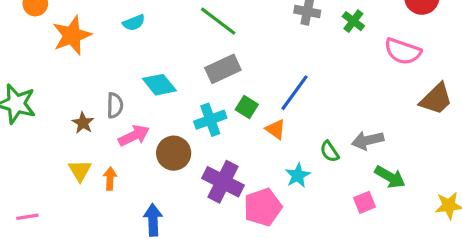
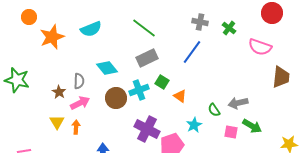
cyan semicircle: (134, 23) -> (91, 29), size x1.5
blue line: (295, 93) -> (192, 52), moved
brown trapezoid: (436, 99) -> (281, 77), turned -40
pink arrow: (134, 136) -> (80, 103), moved
brown circle: (174, 153) -> (116, 98), moved
pink square: (365, 202) -> (231, 132), moved, turned 32

